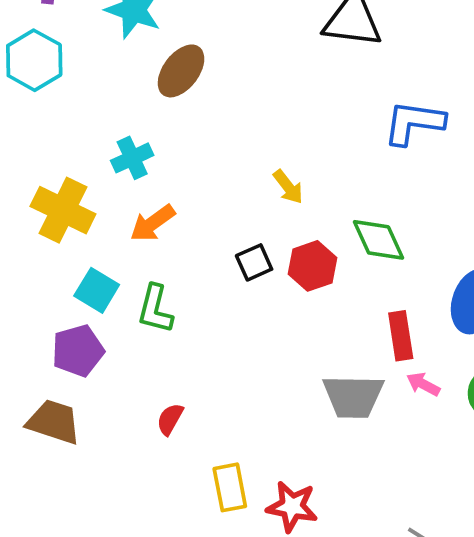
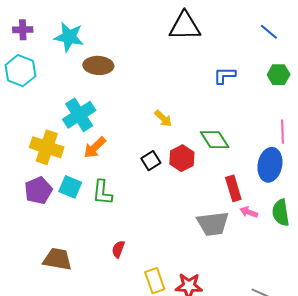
brown ellipse: (181, 71) -> (98, 65), turned 64
blue L-shape: (414, 123) -> (225, 75), size x0.7
cyan cross: (132, 158) -> (79, 115), size x1.5
purple pentagon: (78, 351) -> (38, 190), moved

